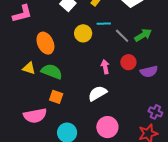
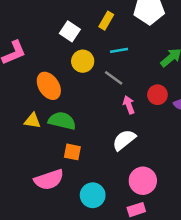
yellow circle: (83, 33) -> (83, 61), moved
gray line: (122, 36) -> (114, 78), moved

